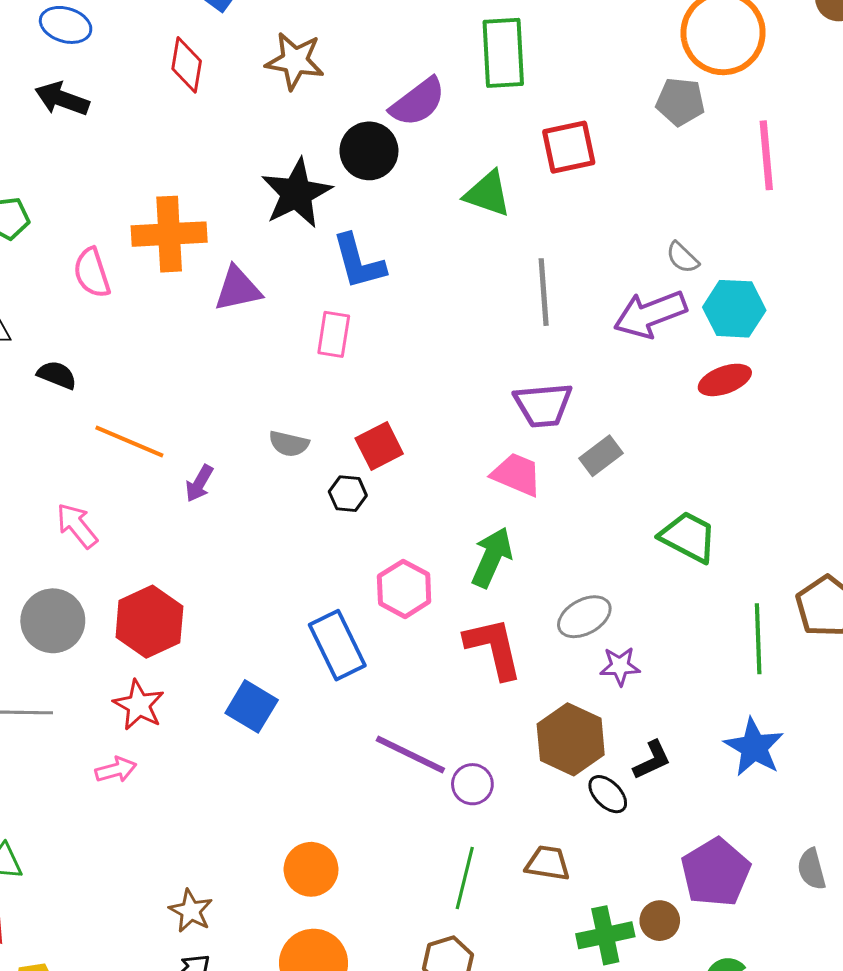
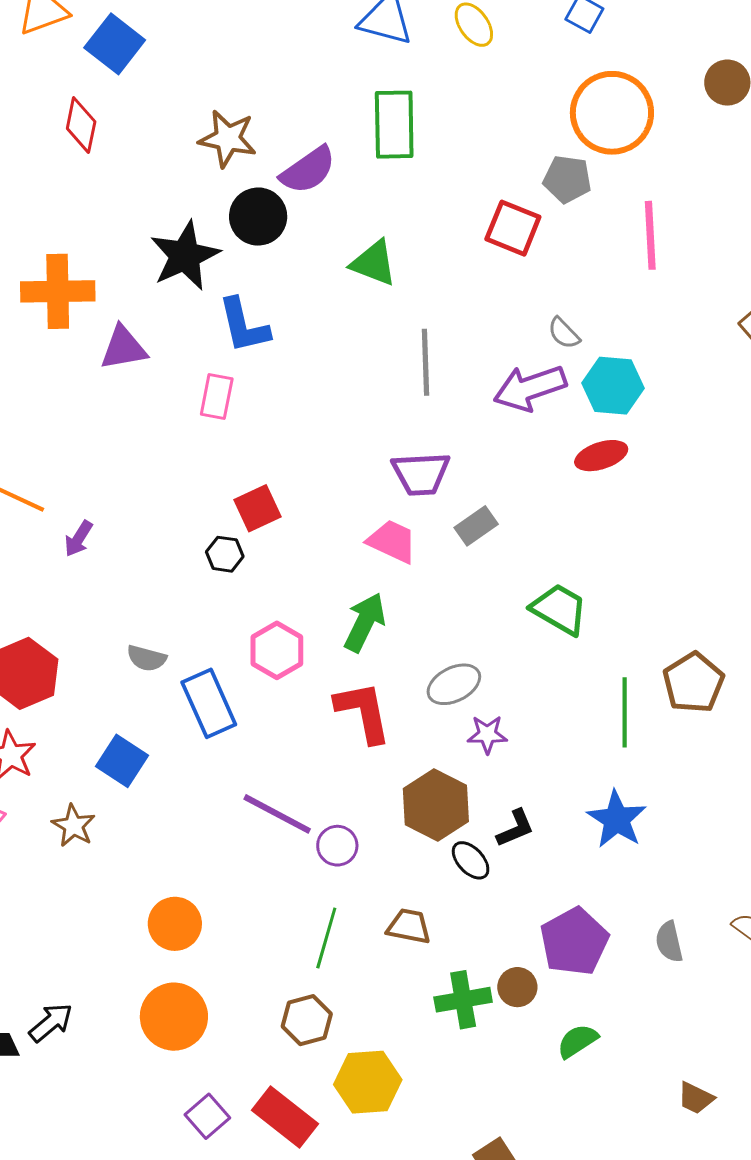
brown star: (295, 61) -> (228, 139), moved
red square: (569, 147) -> (513, 228), moved, turned 32
gray semicircle: (289, 444) -> (147, 658), moved
brown star: (191, 911) -> (74, 826), moved

